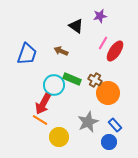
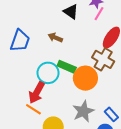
pink line: (103, 43) -> (99, 14), moved
brown cross: (95, 80) -> (103, 59), moved, size x1.5
orange circle: (108, 93) -> (85, 78), moved

